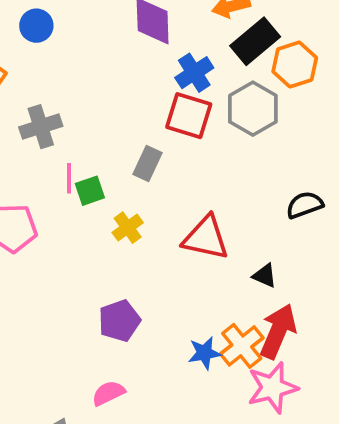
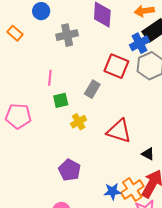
blue cross: (194, 73) -> (139, 43), moved
gray cross: (41, 127) -> (67, 35), moved
pink line: (69, 178) -> (50, 78), moved
purple pentagon: (119, 321) -> (70, 170), turned -30

